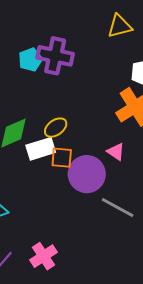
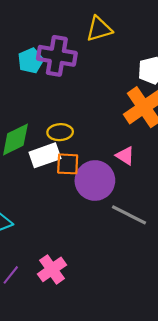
yellow triangle: (120, 26) -> (99, 29), moved
yellow ellipse: (56, 128) -> (60, 132), turned 35

